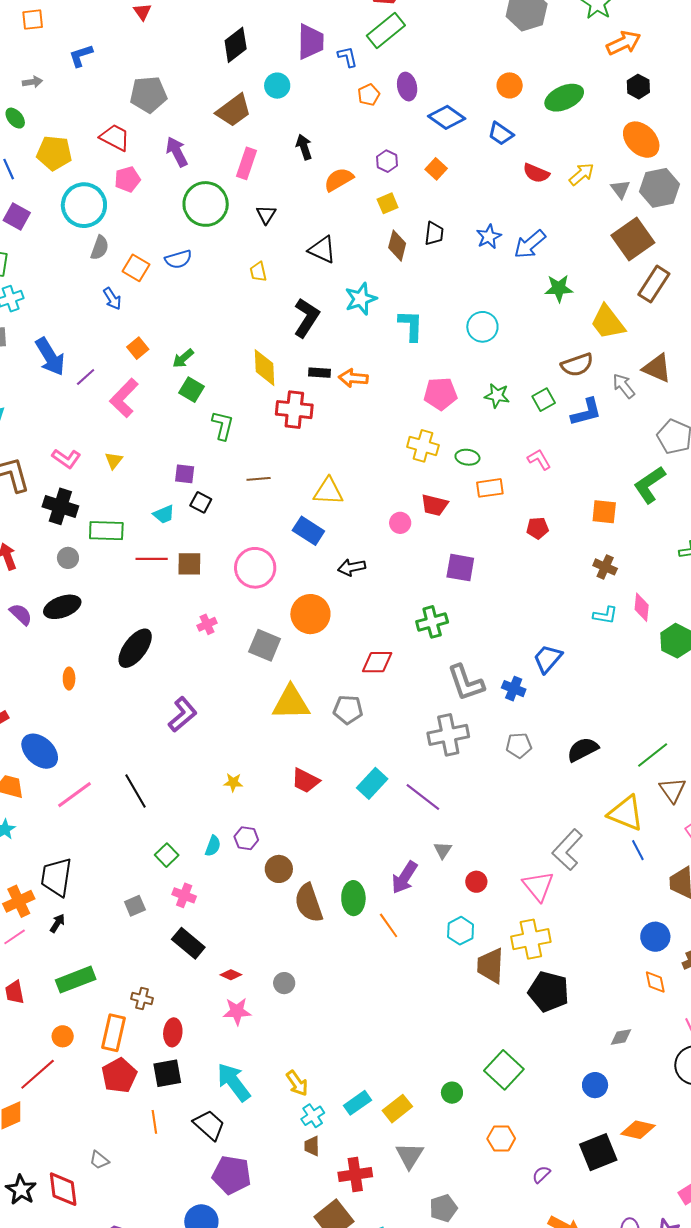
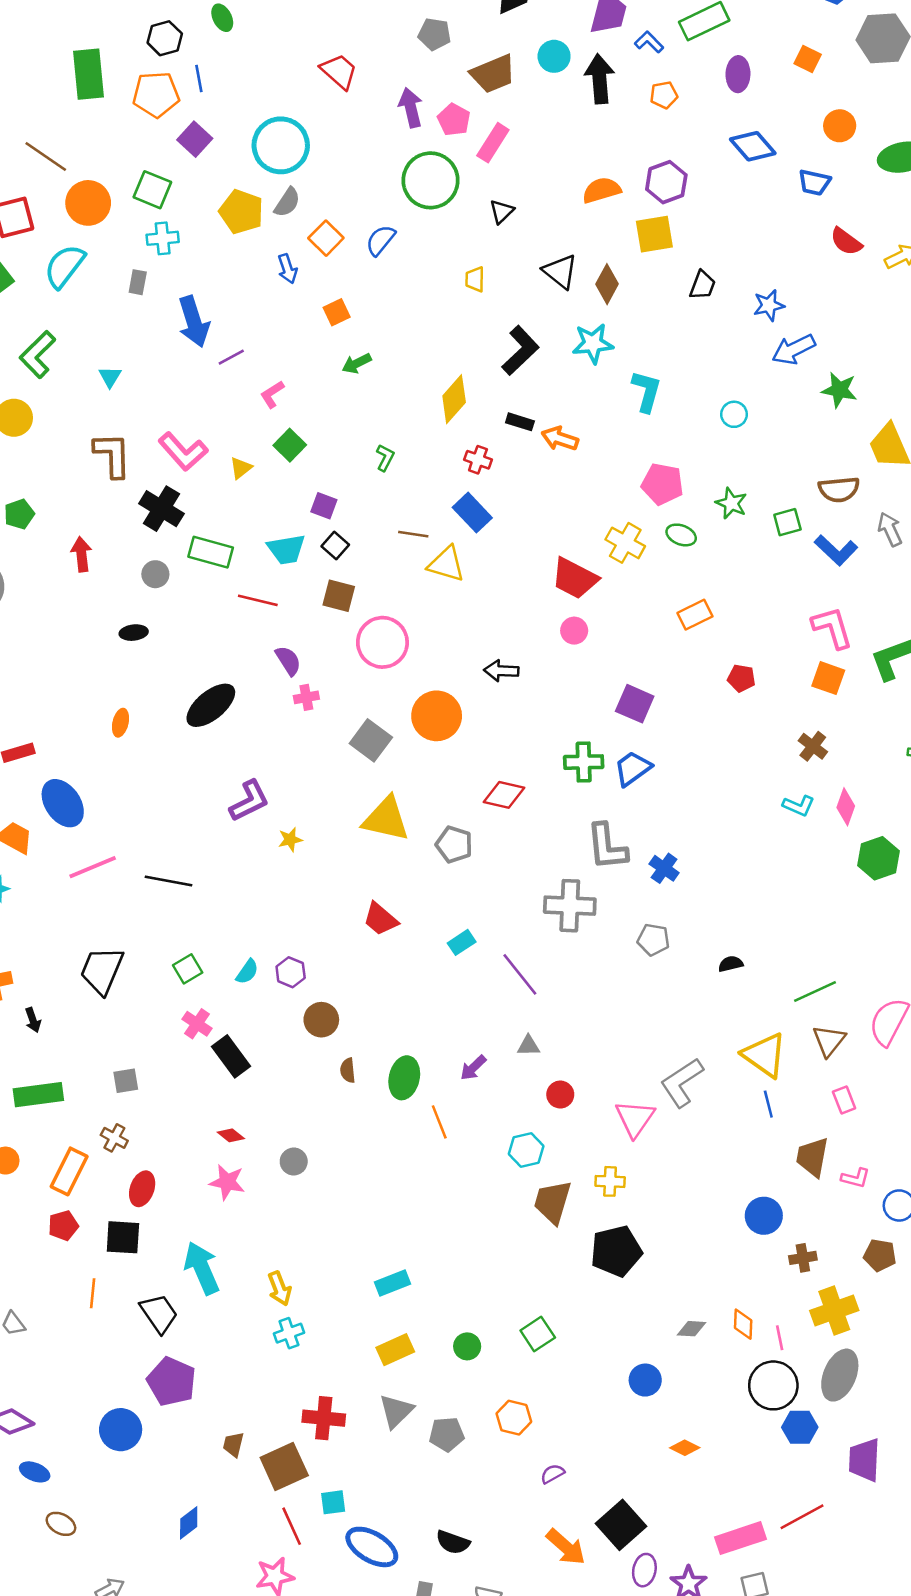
blue L-shape: (348, 57) -> (649, 42), turned -45
purple ellipse: (407, 87) -> (738, 74), moved
gray pentagon: (148, 95) -> (434, 34), moved, size x0.7
blue trapezoid: (501, 134) -> (814, 182), turned -36
black arrow: (304, 147) -> (600, 79), moved, size x1.5
yellow pentagon: (54, 153) -> (241, 212), moved
purple hexagon: (387, 161) -> (666, 182), size x1.5
orange square: (436, 169) -> (808, 59), moved, turned -30
pink pentagon: (127, 179) -> (454, 120), moved, turned 30
yellow square: (388, 203) -> (654, 234), size x1.5
blue arrow: (530, 244) -> (794, 349), moved
brown diamond: (397, 246) -> (607, 284), moved
blue semicircle: (178, 259) -> (381, 240), turned 132
cyan circle: (482, 327) -> (734, 414), size x0.7
orange square: (138, 348) -> (337, 312), moved
yellow diamond: (265, 368) -> (454, 399), turned 30
green square: (192, 390) -> (290, 445), moved
pink L-shape: (124, 398) -> (272, 394), size x0.6
red cross: (294, 410) -> (478, 460), size x0.6
blue L-shape: (586, 412) -> (836, 550), turned 44
green L-shape: (223, 425) -> (385, 458), size x0.7
green ellipse: (467, 457) -> (681, 535), moved
pink L-shape: (66, 459) -> (183, 452), size x1.4
pink L-shape: (539, 459) -> (832, 628), moved, size x1.5
orange rectangle: (490, 488) -> (695, 615), turned -32
yellow triangle: (328, 491) -> (446, 564), moved
red trapezoid: (434, 505) -> (575, 578), moved, size x1.4
cyan trapezoid: (164, 514) -> (286, 549), size x1.4
blue rectangle: (308, 531) -> (472, 513), moved
brown square: (189, 564) -> (339, 596), moved
black ellipse: (62, 607) -> (134, 633), size x0.6
purple semicircle: (21, 614) -> (288, 661), moved
blue trapezoid: (548, 659) -> (633, 768), moved
black semicircle: (583, 749) -> (731, 964), size x0.6
yellow star: (233, 782) -> (290, 839), moved, turned -30
cyan rectangle: (372, 783) -> (462, 942), size x0.7
black line: (136, 791) -> (169, 881), turned -63
gray triangle: (443, 850) -> (528, 1046), turned 42
black trapezoid: (56, 877) -> (102, 970), moved
purple arrow: (404, 877) -> (473, 1068), size x0.7
brown semicircle: (309, 903) -> (348, 1070), size x0.5
gray square: (135, 906) -> (126, 1081), moved
black arrow: (57, 923) -> (33, 1020), turned 114
yellow cross: (531, 939) -> (610, 1181), size x0.6
black rectangle: (188, 943) -> (231, 1056), moved
orange diamond: (655, 982) -> (743, 1324), moved
black pentagon: (549, 992) -> (616, 1251), turned 30
green square: (504, 1070) -> (538, 1334), size x0.7
red pentagon: (119, 1075) -> (63, 1226), size x0.7
cyan rectangle: (358, 1103) -> (393, 1283), moved
orange diamond: (638, 1130) -> (685, 1448), size x0.7
brown trapezoid: (312, 1146) -> (233, 1445), moved
black square: (598, 1152) -> (621, 1525), moved, turned -33
gray pentagon: (443, 1208) -> (447, 1434), moved

